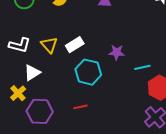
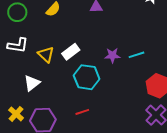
white L-shape: (20, 45) -> (18, 45), moved
cyan line: (142, 67) -> (136, 55), moved
yellow cross: (18, 93) -> (16, 114), moved

